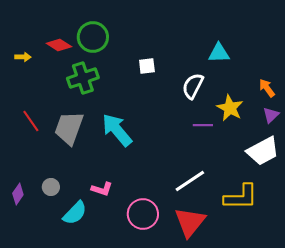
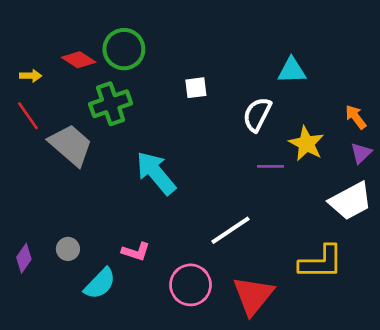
red line: (31, 121) -> (28, 116), moved
gray trapezoid: (69, 128) -> (71, 145), moved, turned 111
white line: (190, 181) -> (230, 230), moved

